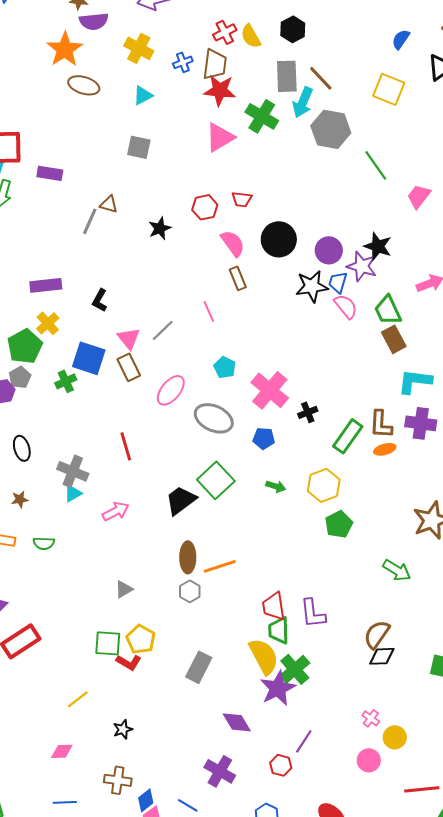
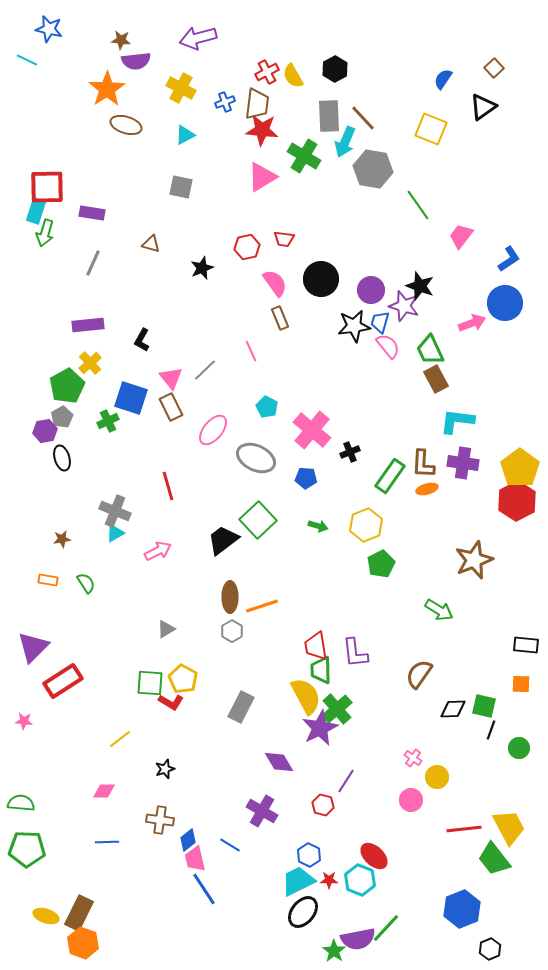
gray line: (90, 221) -> (93, 263), moved
black ellipse: (22, 448) -> (62, 458), moved
green semicircle: (44, 543) -> (86, 583), turned -125
black diamond: (382, 656) -> (453, 709), moved

